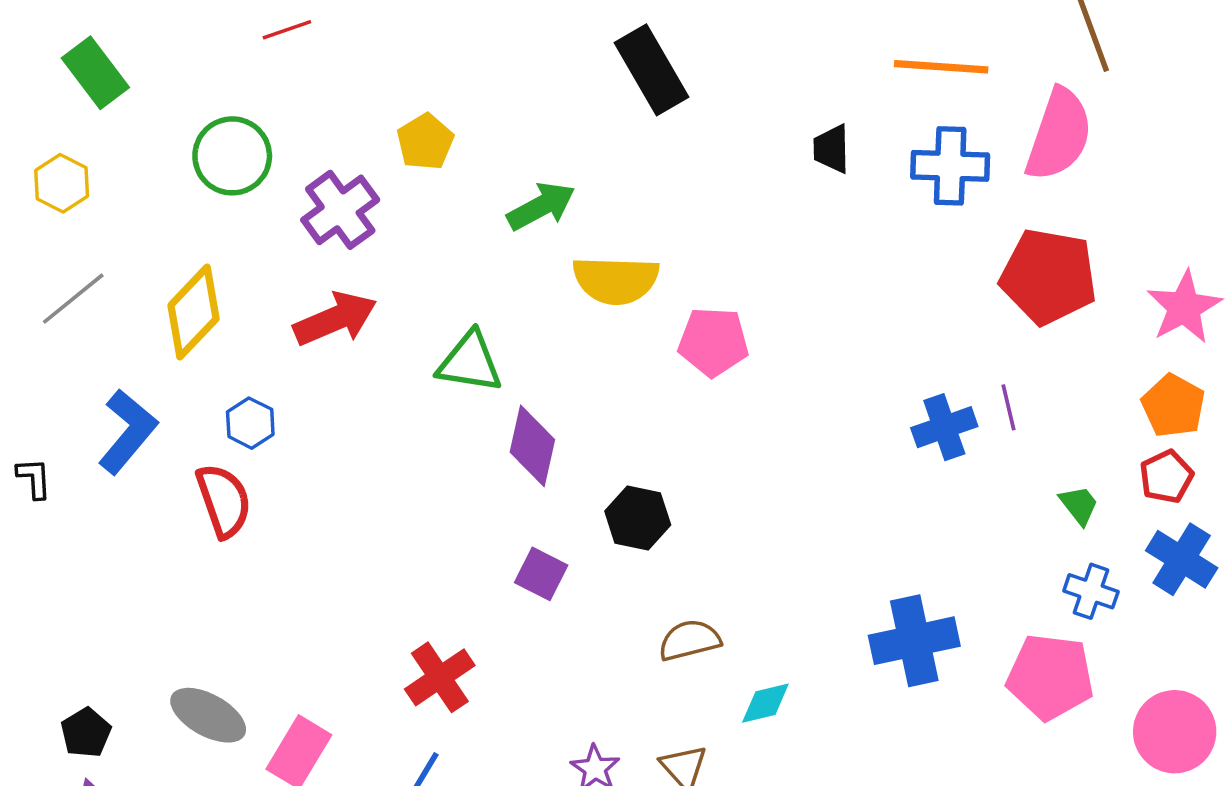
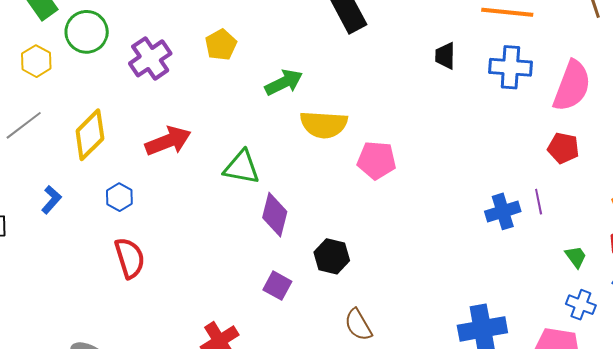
pink semicircle: (1059, 135) -> (572, 86), moved
green circle: (232, 156) -> (87, 32), moved
yellow hexagon: (62, 183) -> (36, 61), moved
purple cross: (340, 210) -> (150, 58), moved
red pentagon: (1049, 277) -> (563, 148), moved, size x0.6
blue L-shape: (128, 432) -> (51, 200), size x0.6
red semicircle: (224, 501) -> (130, 258), moved
brown semicircle: (690, 640) -> (358, 325), turned -108

